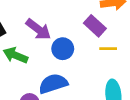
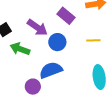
purple rectangle: (95, 26) -> (66, 16), moved

